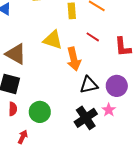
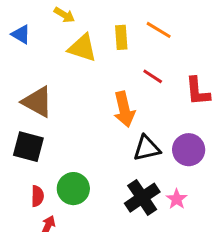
yellow triangle: (53, 40) -> (82, 48), moved
red semicircle: (13, 109) -> (37, 196), moved
pink star: (109, 110) -> (177, 199), moved

